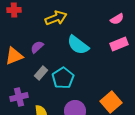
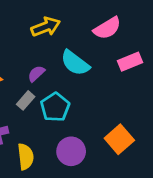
pink semicircle: (117, 19) -> (107, 28), moved, size x1.5
purple semicircle: (37, 47) -> (36, 74), moved

